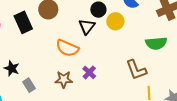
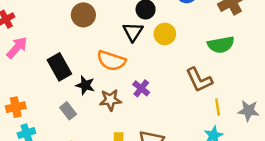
yellow circle: (115, 21) -> (165, 34), moved
black rectangle: (23, 22) -> (59, 67), moved
black star: (12, 68) -> (85, 85), moved

